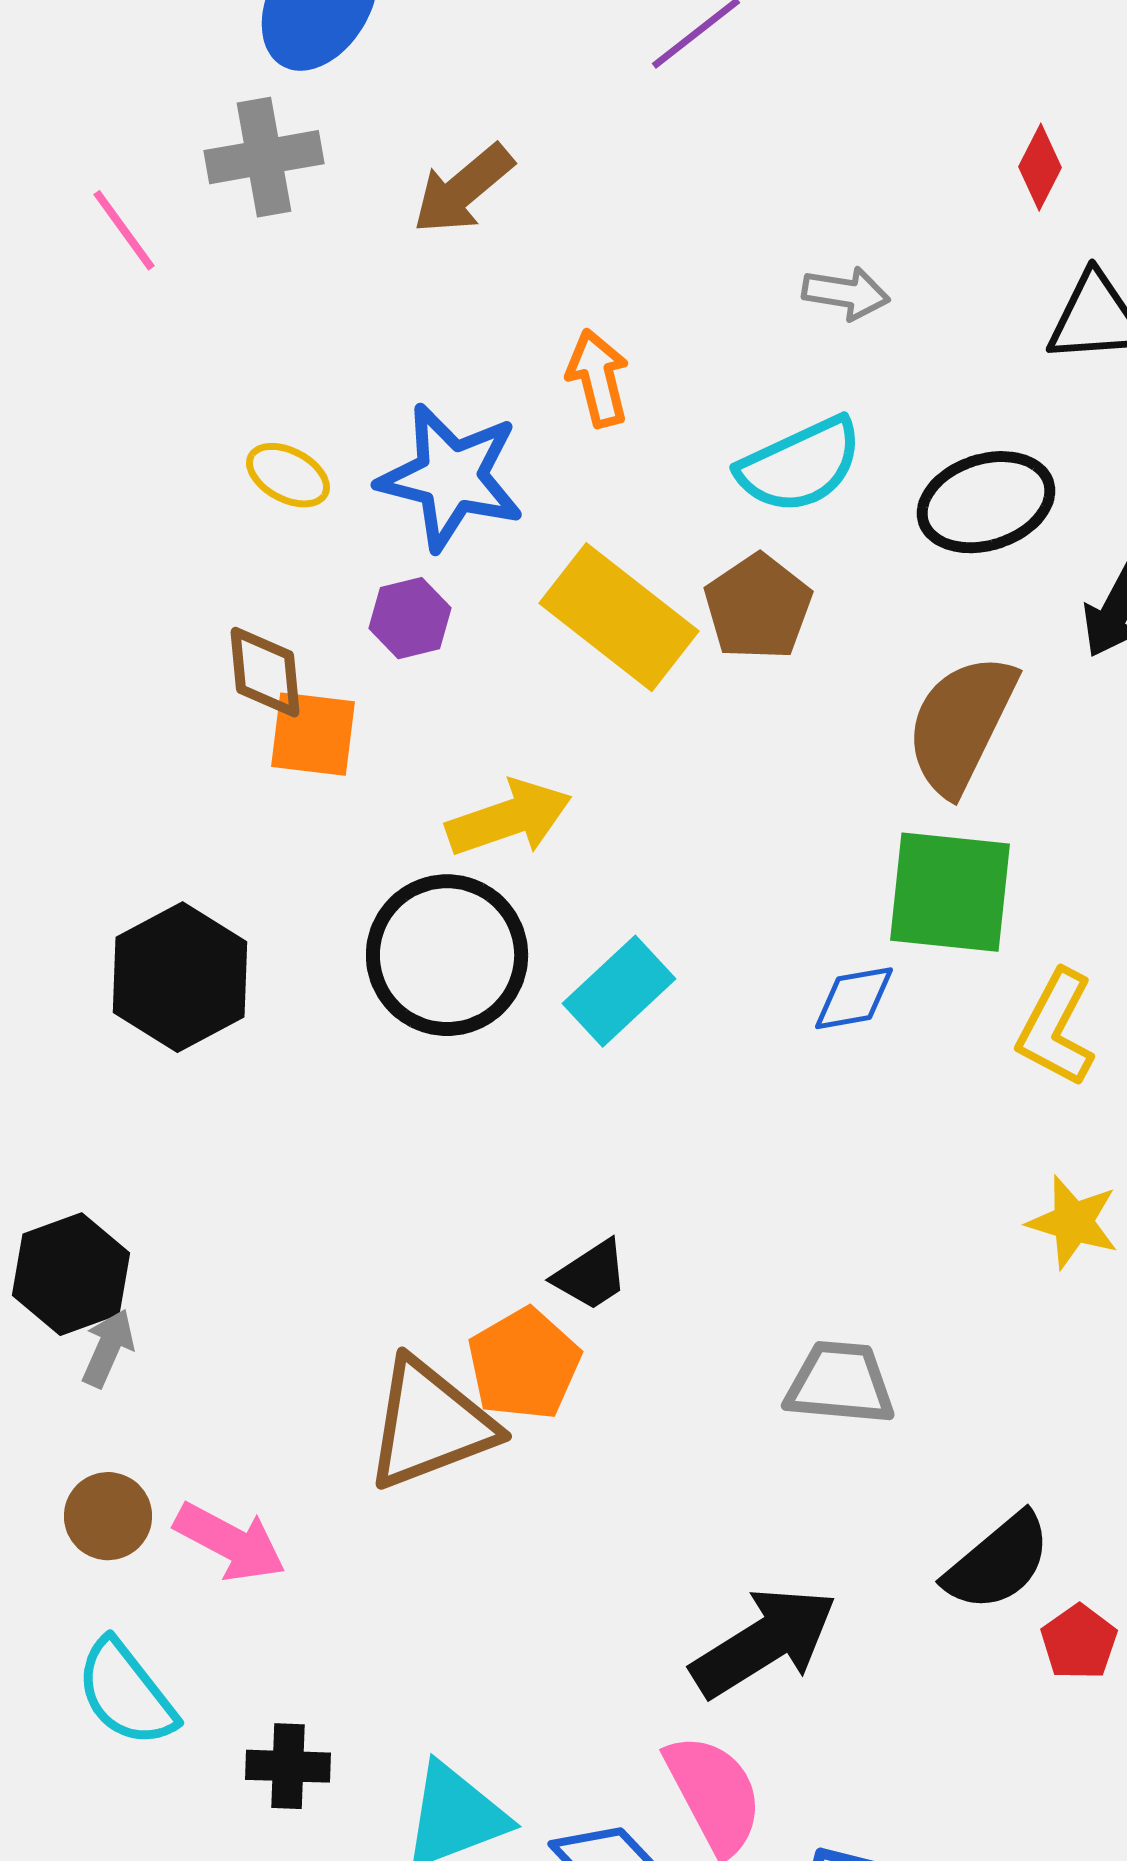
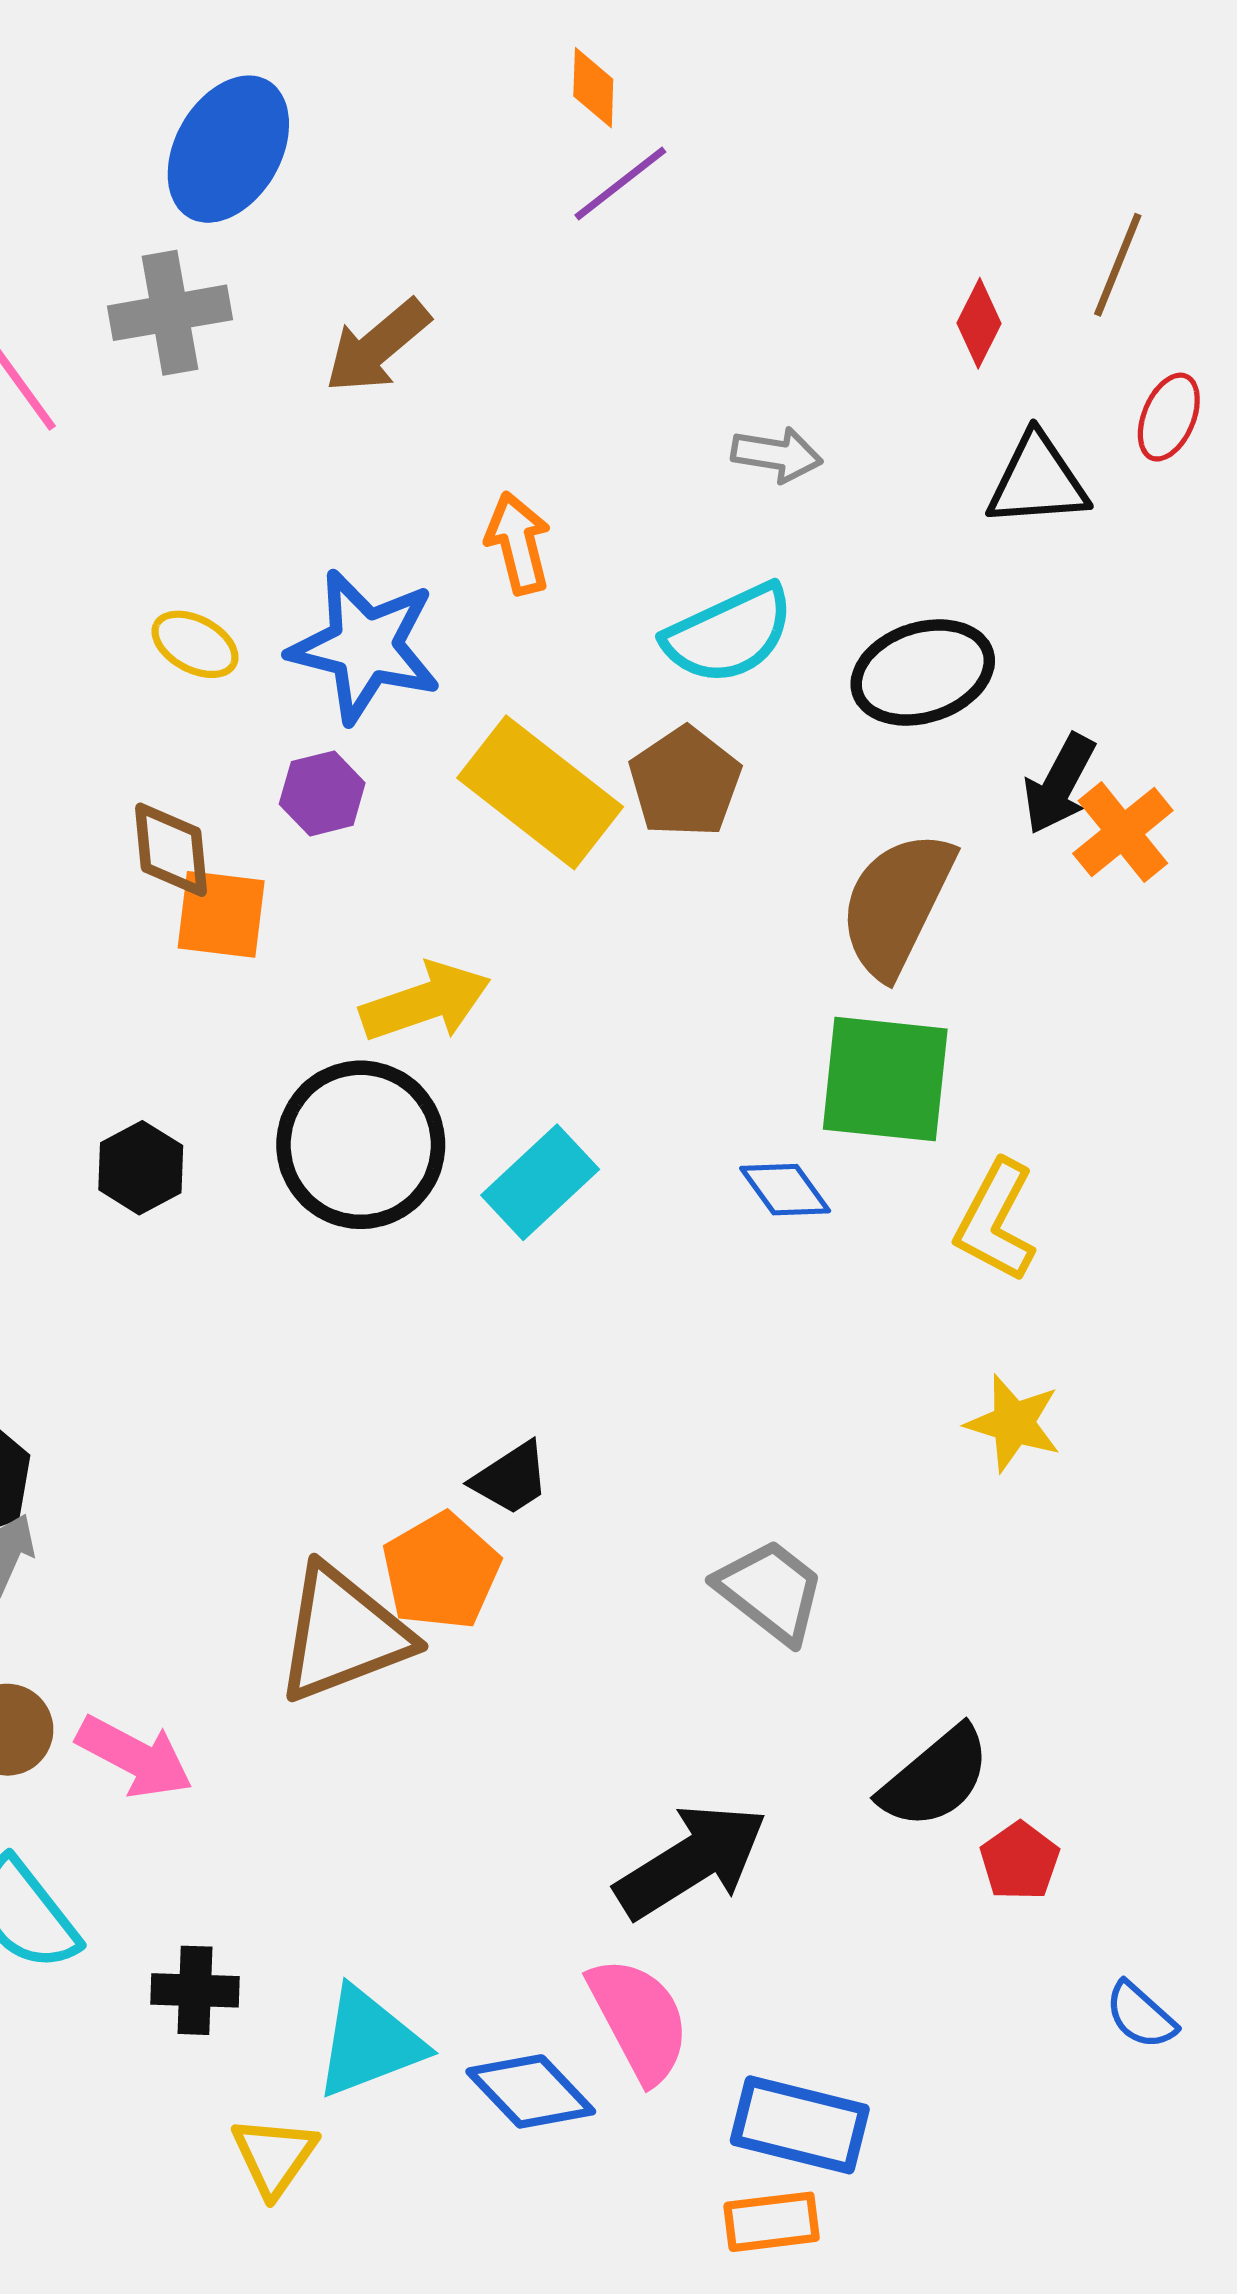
black hexagon: (180, 977) -> (141, 1168), moved, size x0.6
blue diamond: (854, 998) -> (785, 1190), turned 64
gray trapezoid: (840, 1383) -> (771, 1591), turned 33

